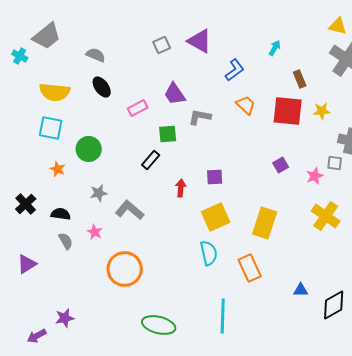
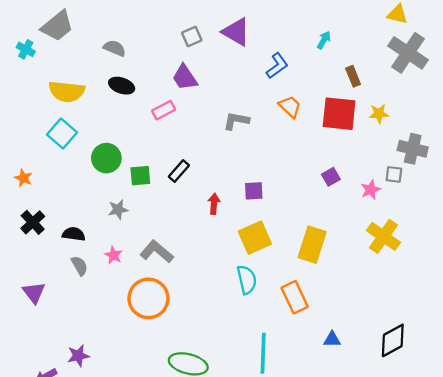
black ellipse: (102, 87) -> (122, 86), turned -35
purple trapezoid: (175, 94) -> (185, 77), moved
cyan square: (51, 128) -> (62, 134), turned 30
green square: (168, 134) -> (140, 176), moved
orange star: (58, 169) -> (23, 178), moved
gray L-shape: (130, 210) -> (157, 252), moved
purple triangle: (27, 264) -> (34, 293), turned -35
blue triangle: (301, 290) -> (332, 339), moved

